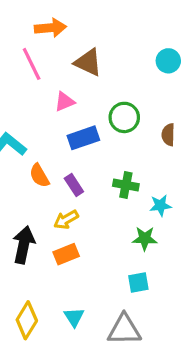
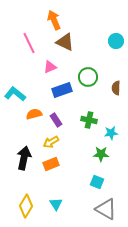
orange arrow: (50, 28) -> (54, 20), moved, turned -108
orange semicircle: (39, 176) -> (34, 114), turned 105
cyan square: (138, 282) -> (97, 182), turned 32
gray triangle: (124, 330) -> (106, 209), moved, turned 30

